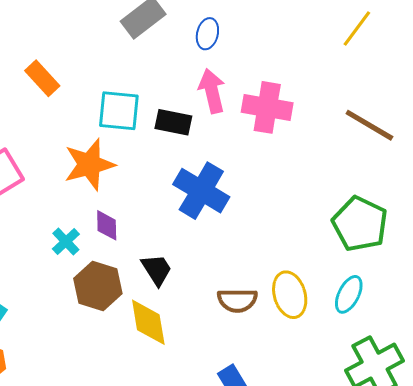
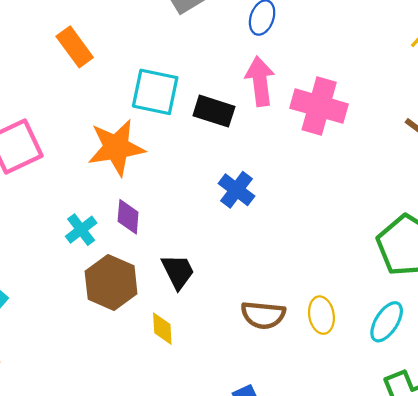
blue cross: (201, 191) -> (237, 190), size x0.6
yellow ellipse: (290, 295) -> (321, 315), size x0.7
yellow diamond: (148, 322) -> (162, 329), size x0.6

